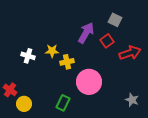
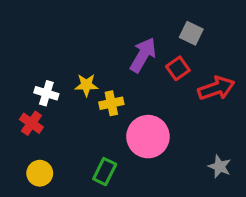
red cross: (10, 90) -> (31, 123), moved

